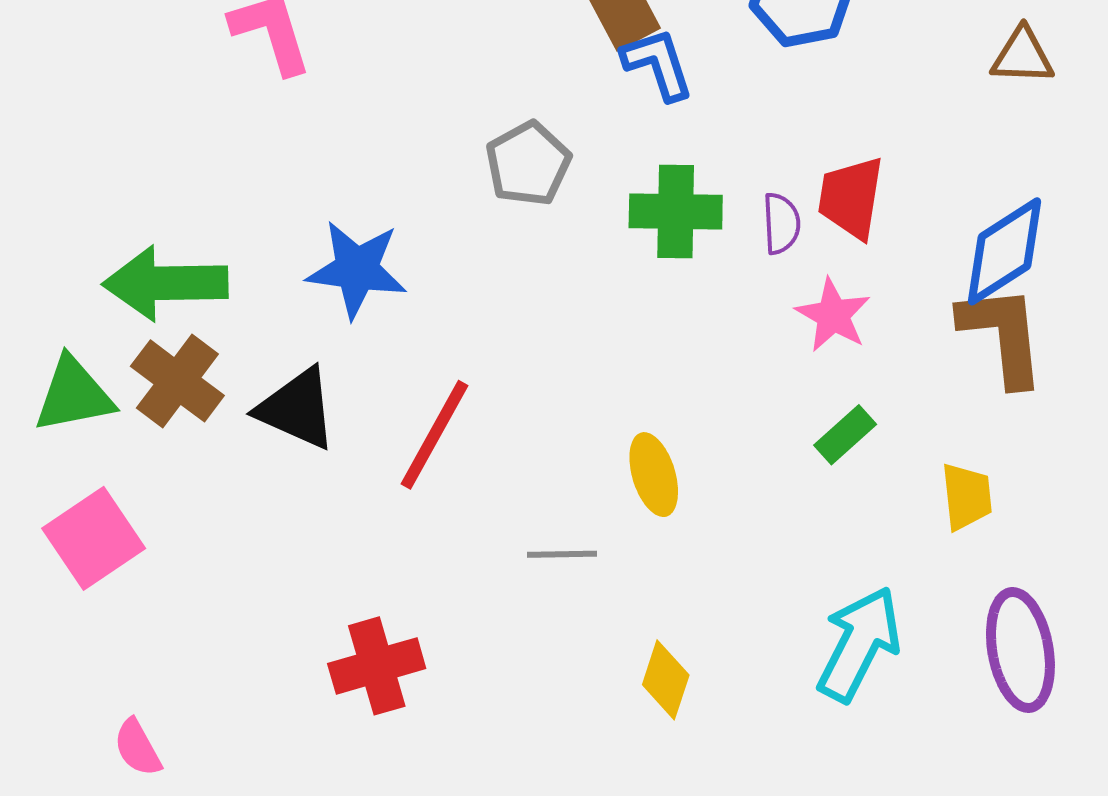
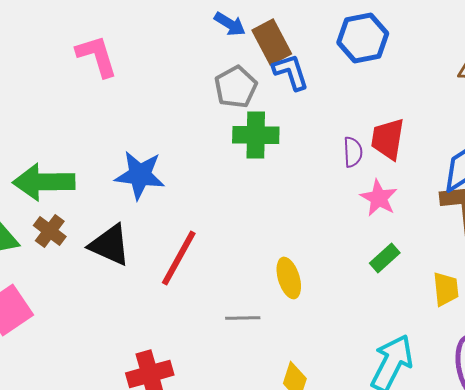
gray pentagon: (528, 164) -> (236, 87), moved
green cross: (676, 212) -> (256, 135), moved
brown cross: (177, 381) -> (50, 231), size x0.7

